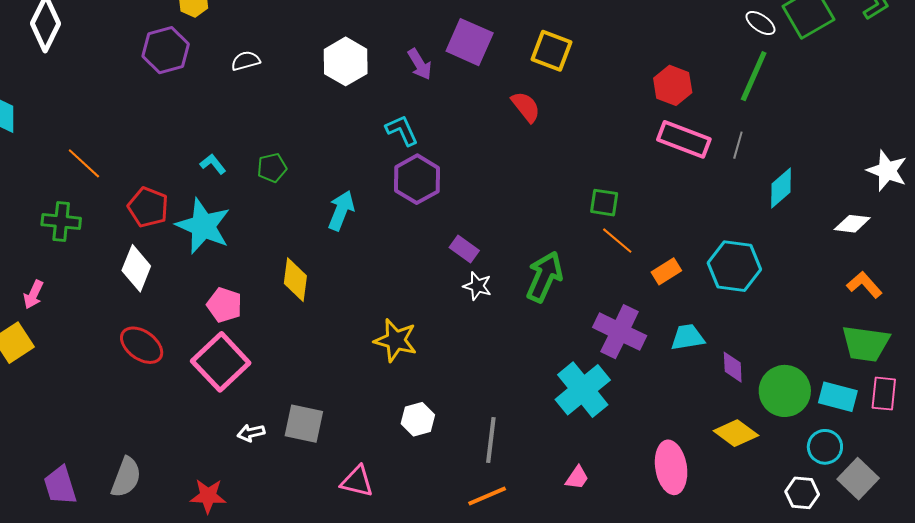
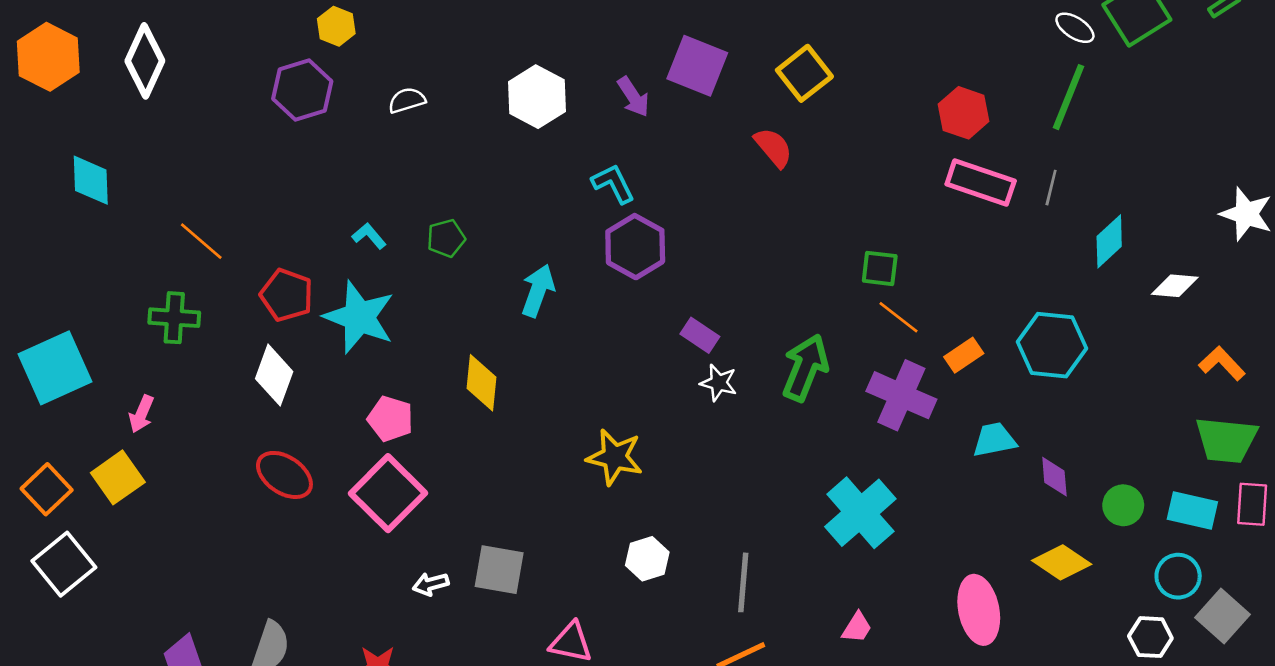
yellow square: (552, 51) -> (804, 73), turned 33
white diamond: (852, 224) -> (1175, 286), moved
purple cross: (620, 332) -> (901, 395), moved
green circle: (785, 391) -> (1123, 505), size x0.6

